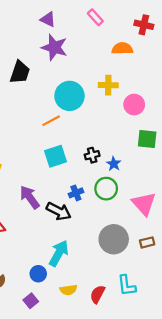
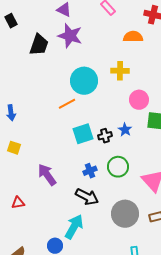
black trapezoid: (20, 72) -> (39, 45), moved
pink circle: (134, 105) -> (139, 100), moved
cyan square: (55, 156) -> (83, 134), moved
blue star: (114, 164) -> (125, 130), moved
black arrow: (59, 211) -> (87, 197), moved

